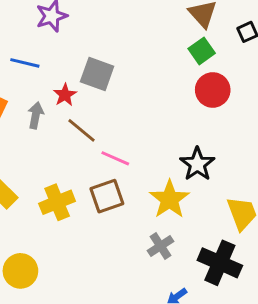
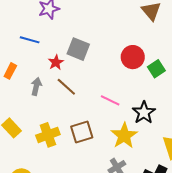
green square: (202, 51) -> (156, 69), moved
red circle: (213, 90) -> (133, 57), moved
gray arrow: (36, 115) -> (36, 86), moved
pink line: (115, 158) -> (110, 100), moved

